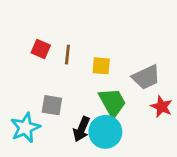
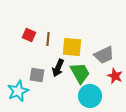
yellow square: (101, 66) -> (72, 47), size x1.5
black arrow: (81, 129) -> (58, 68), moved
cyan circle: (105, 132) -> (90, 96), moved

